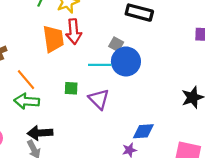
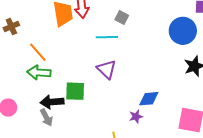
blue circle: (126, 61) -> (183, 31), moved
green square: (71, 88) -> (75, 91), moved, size x1.5

